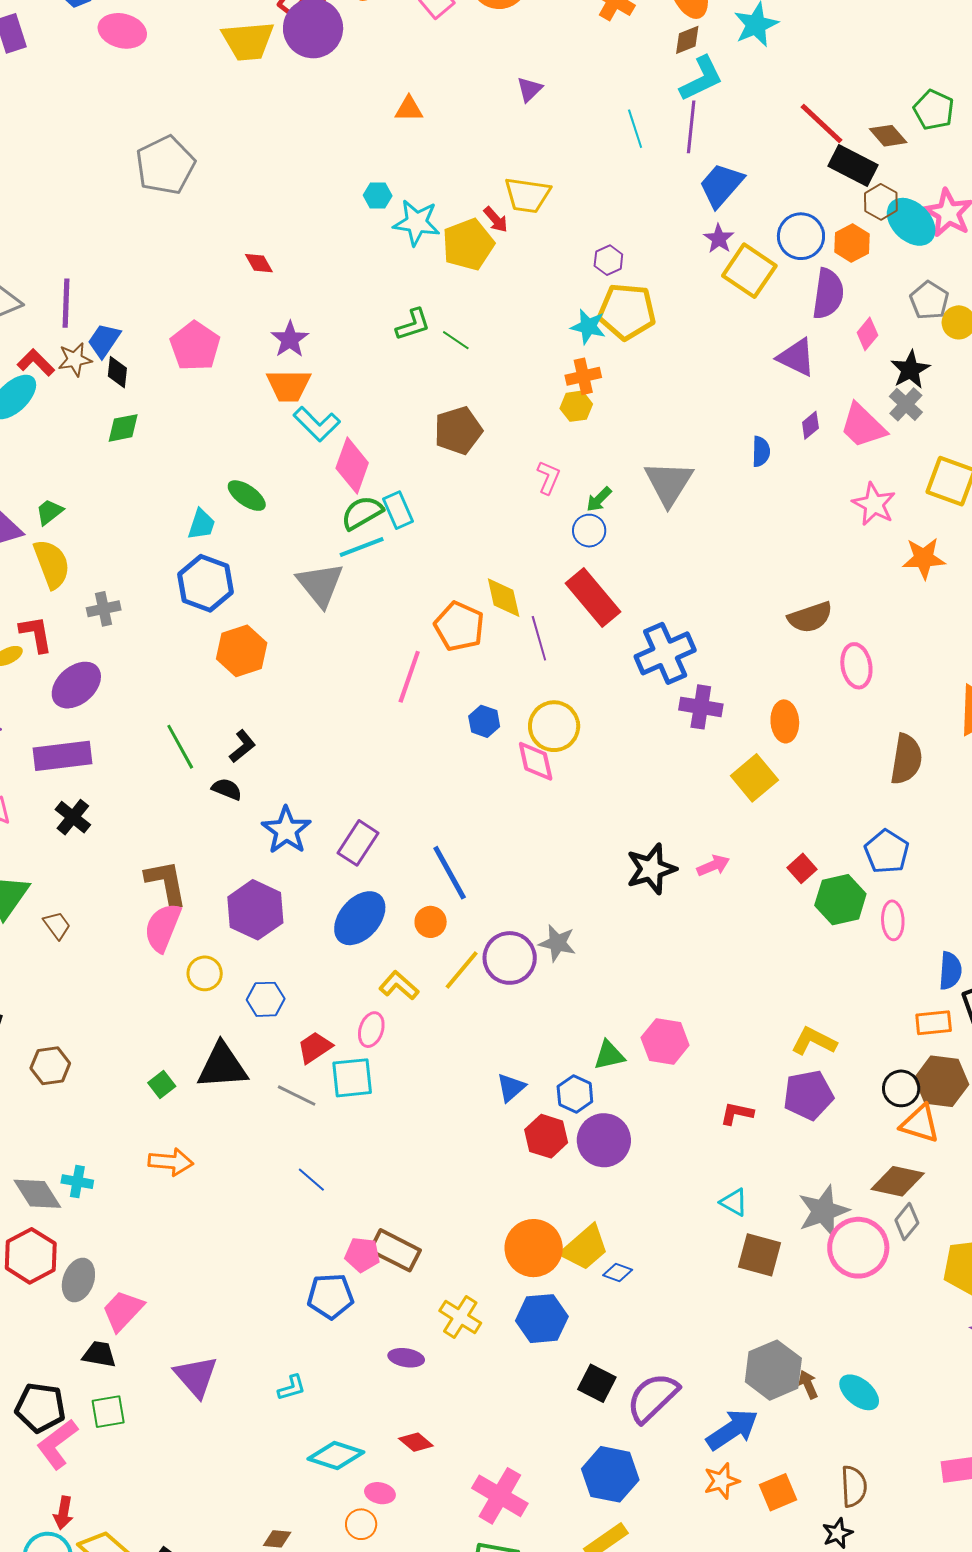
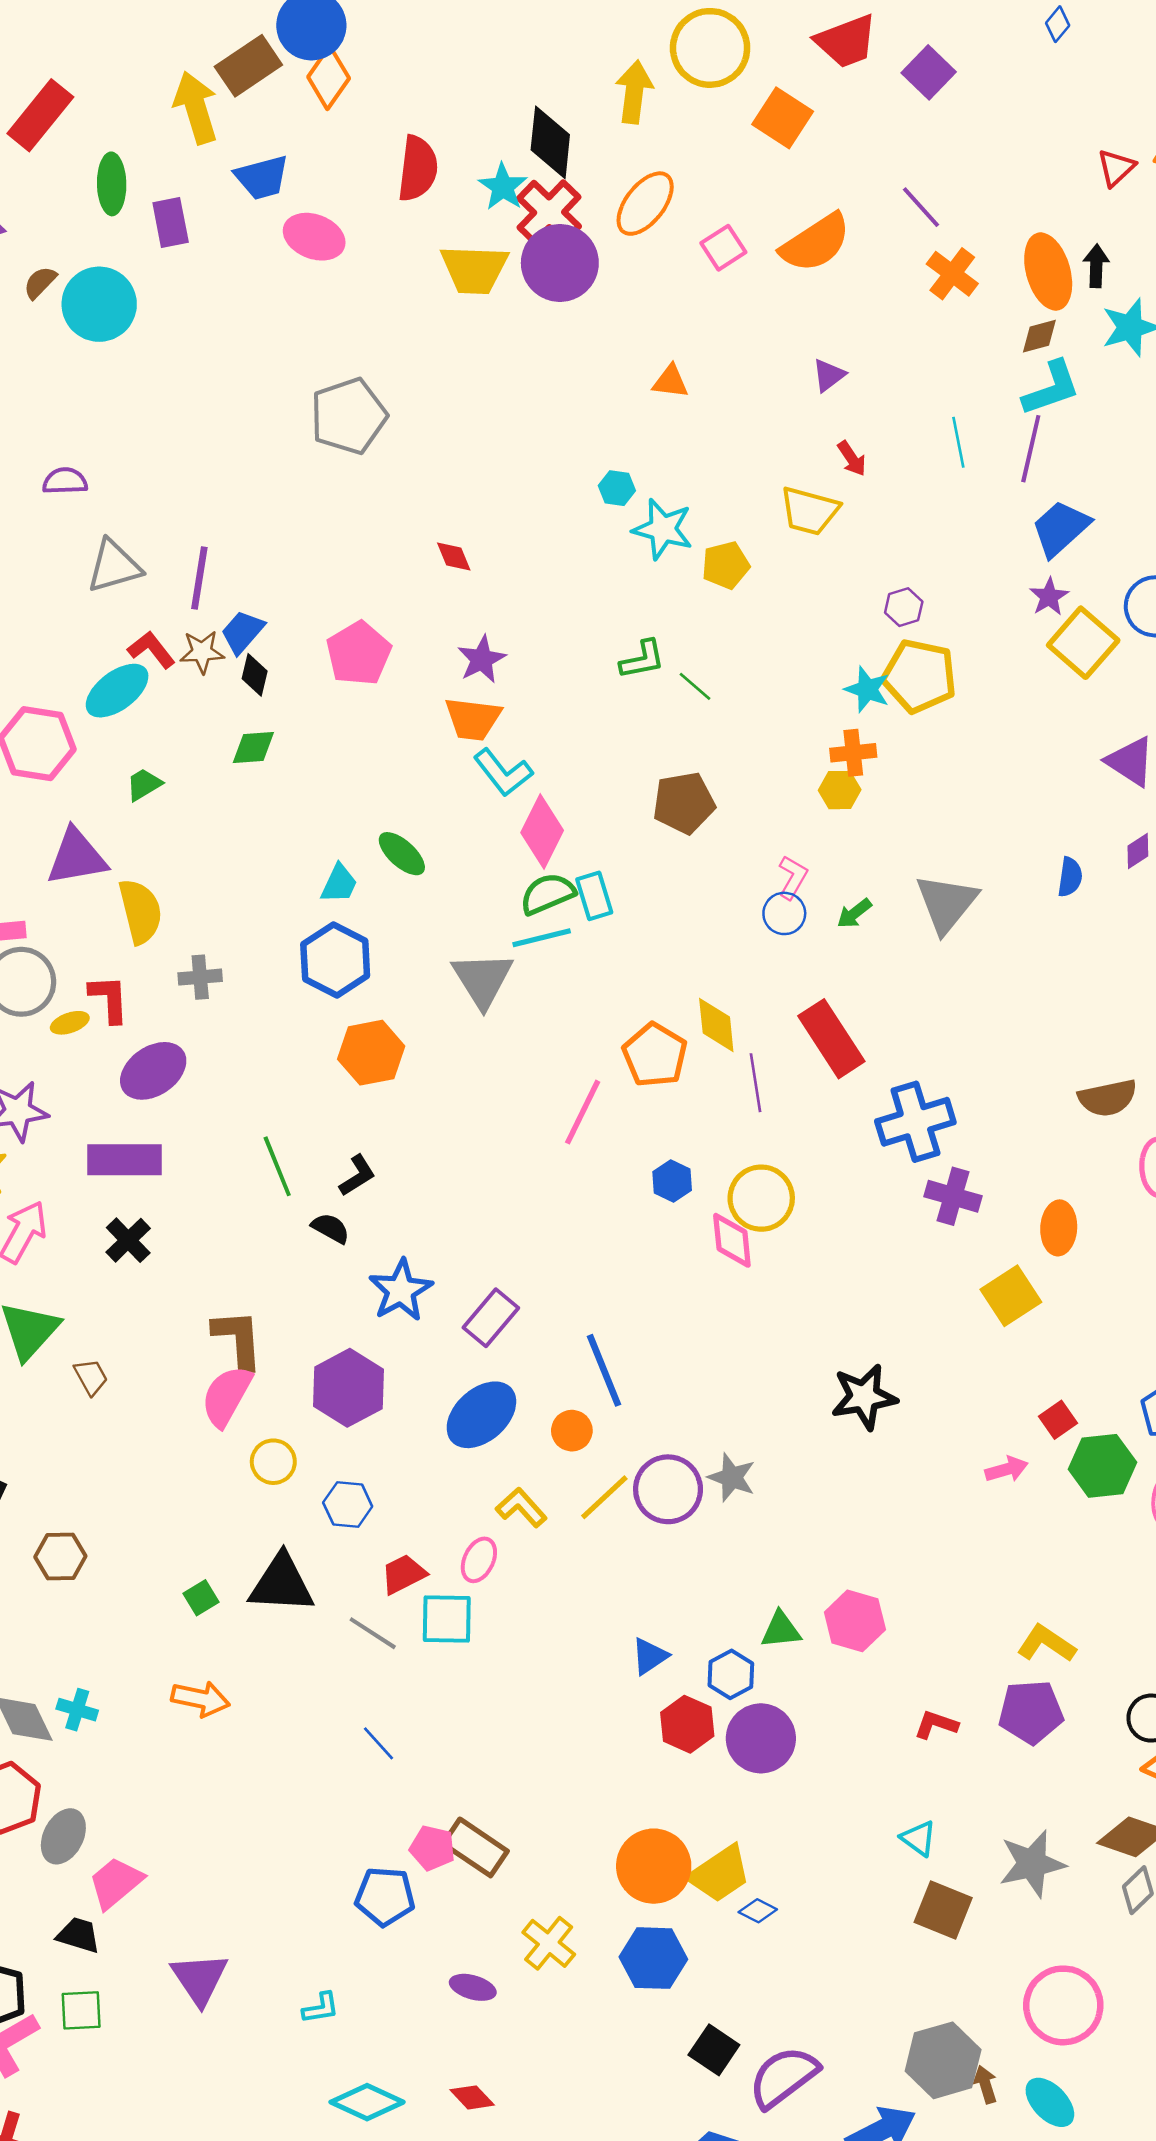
red arrow: (496, 219) -> (852, 459), moved
yellow pentagon: (468, 244) -> (726, 565), size x0.7
green trapezoid: (49, 512) -> (144, 784), moved
blue circle: (589, 531) -> (784, 913), moved
pink arrow: (713, 866) -> (1007, 1469), moved
pink circle: (858, 1248) -> (1063, 2005), moved

